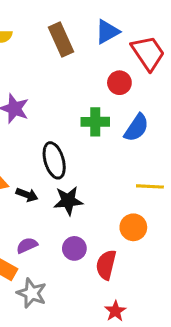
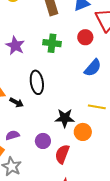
green cross: (95, 122) -> (52, 43), moved
black star: (68, 201) -> (65, 118), moved

